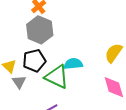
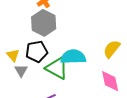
cyan semicircle: (73, 64) -> (73, 57), size x1.4

